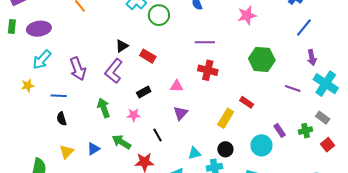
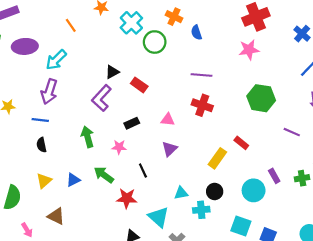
cyan arrow: (42, 60) -> (56, 60), moved
purple arrow: (78, 69) -> (49, 92), moved, turned 35

